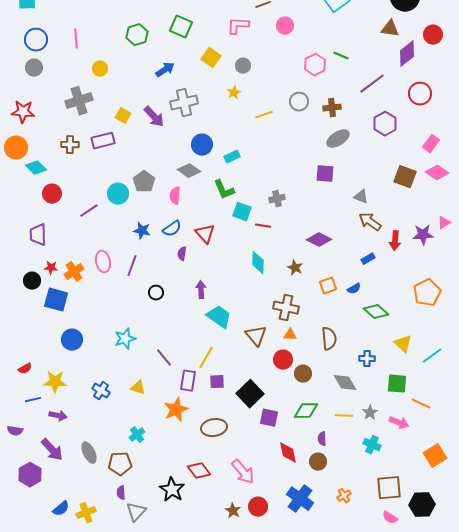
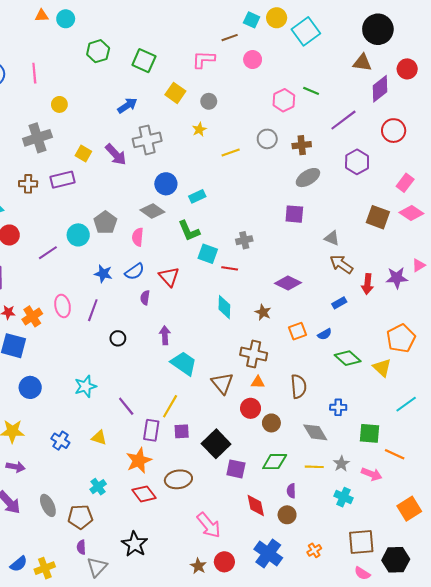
green hexagon: (137, 35) -> (98, 51), moved
yellow triangle: (403, 344) -> (382, 368), moved
red diamond: (199, 471) -> (144, 494), moved

